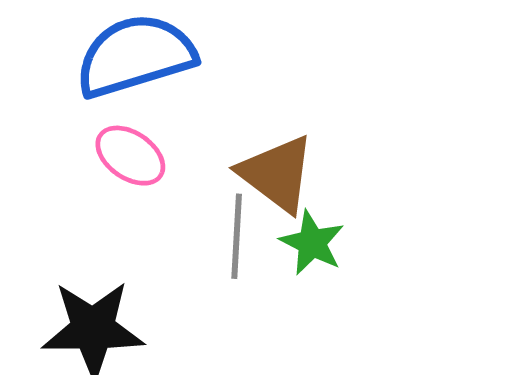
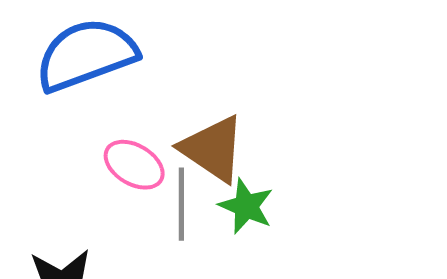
pink ellipse: (130, 156) -> (134, 165), moved

